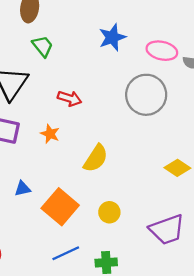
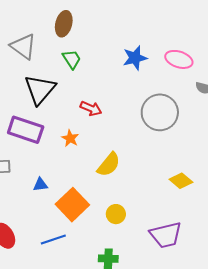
pink ellipse: (162, 51) -> (179, 59), moved
blue line: (66, 253) -> (53, 239), moved

